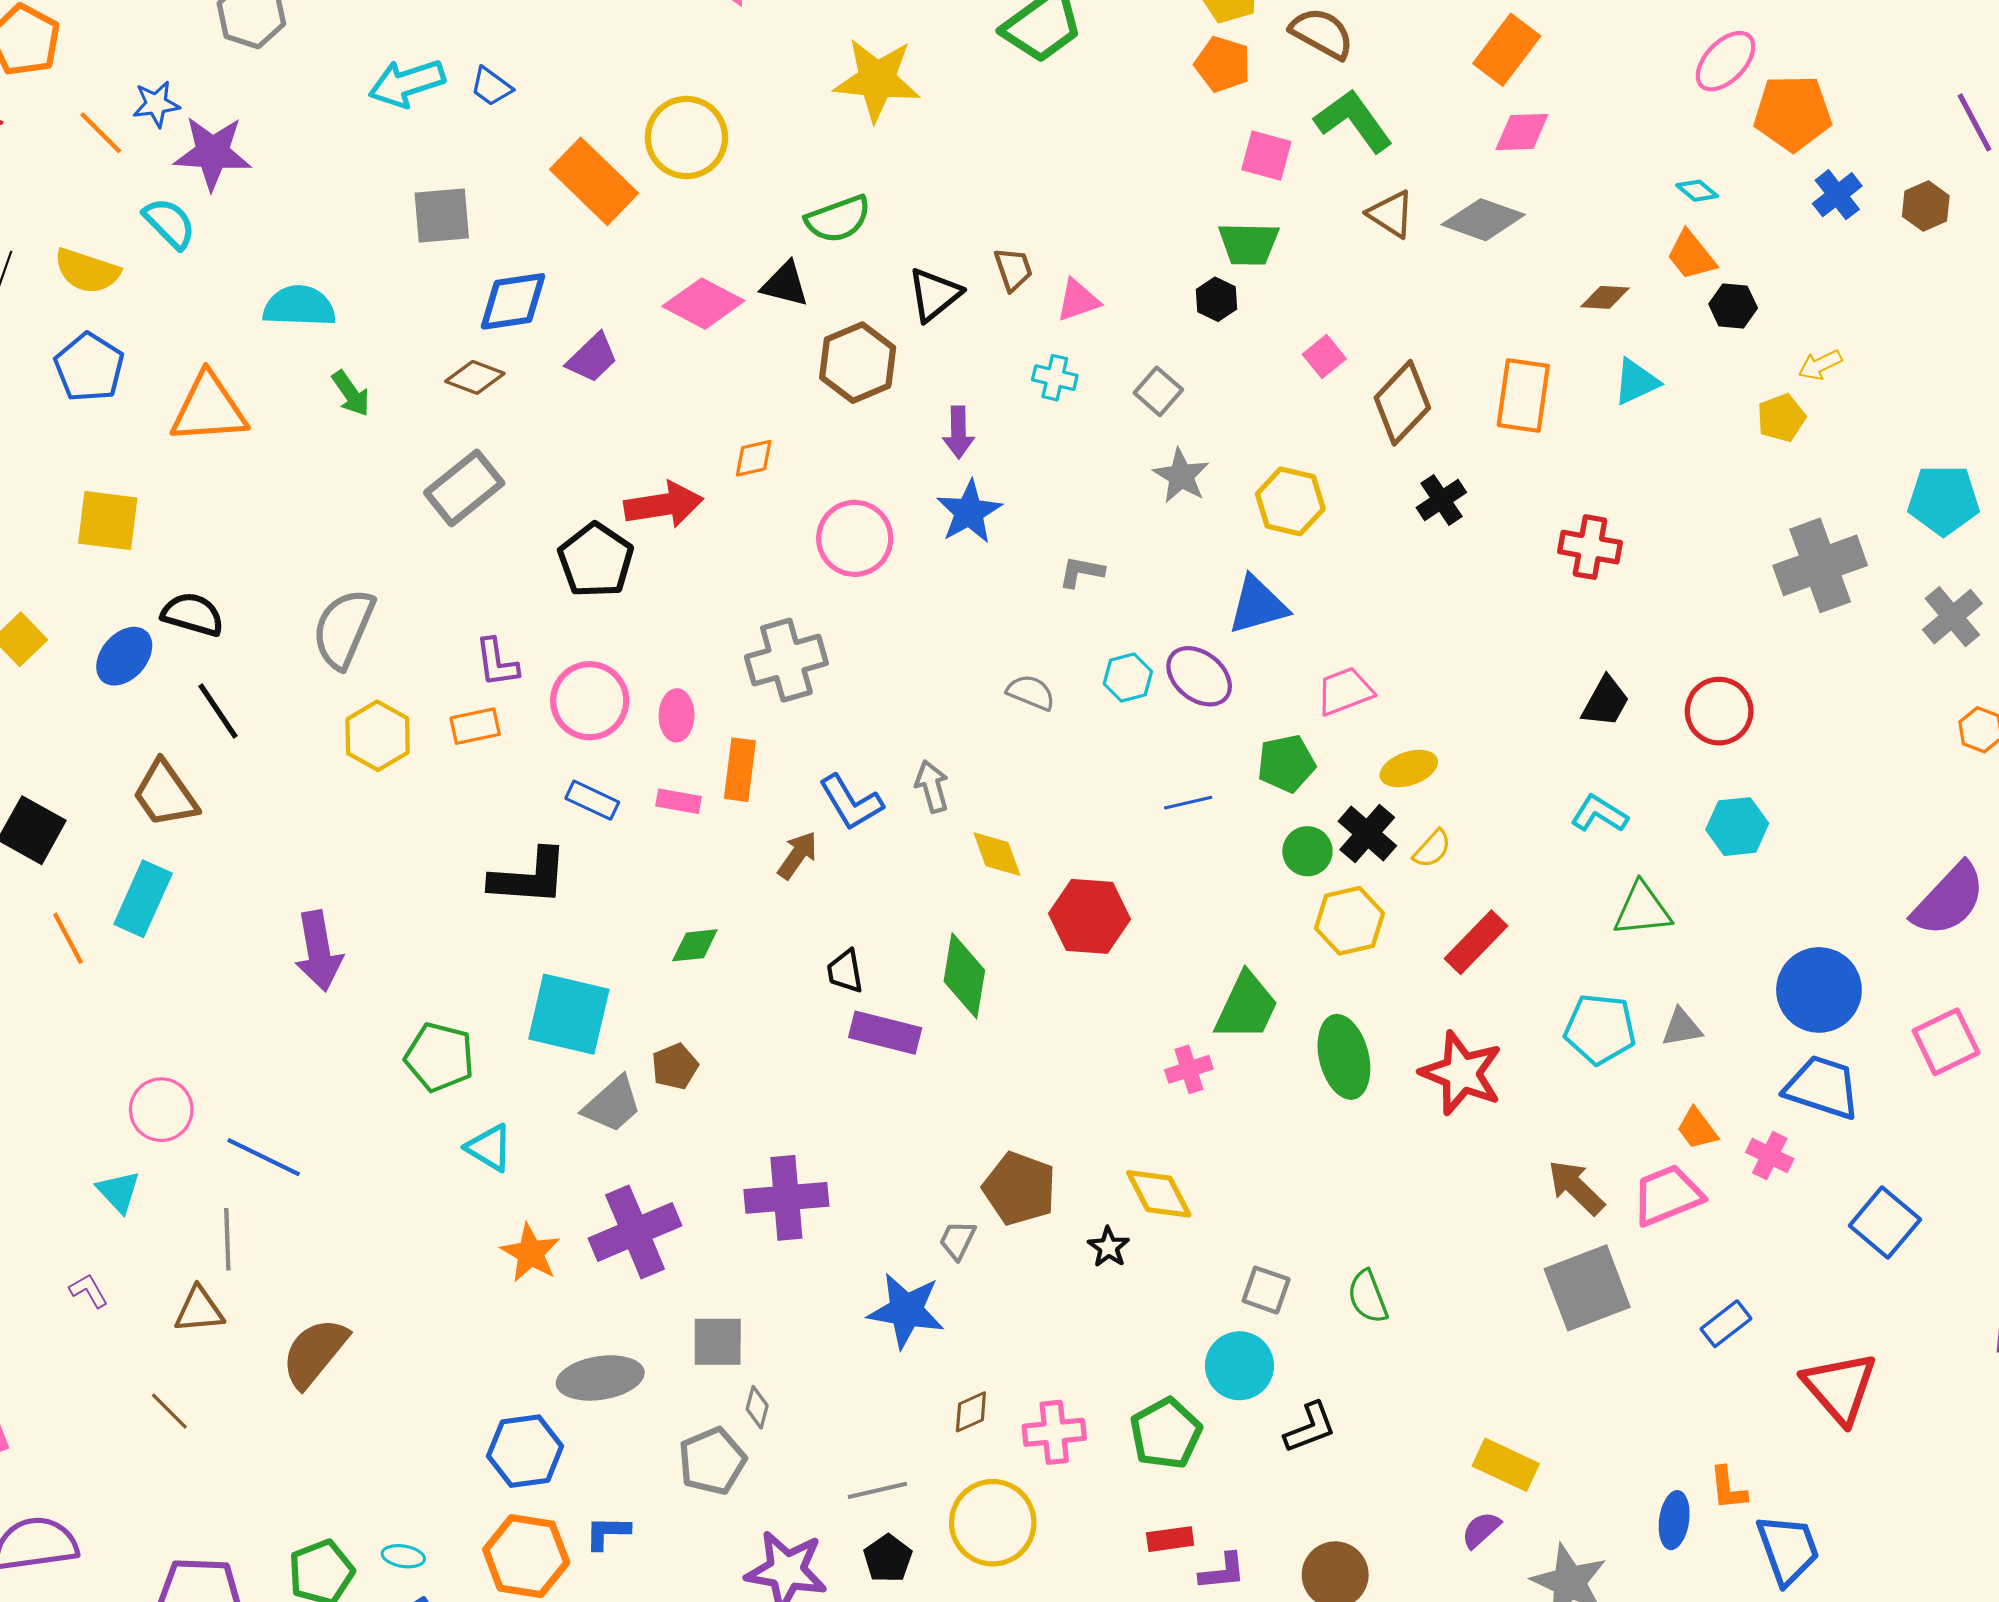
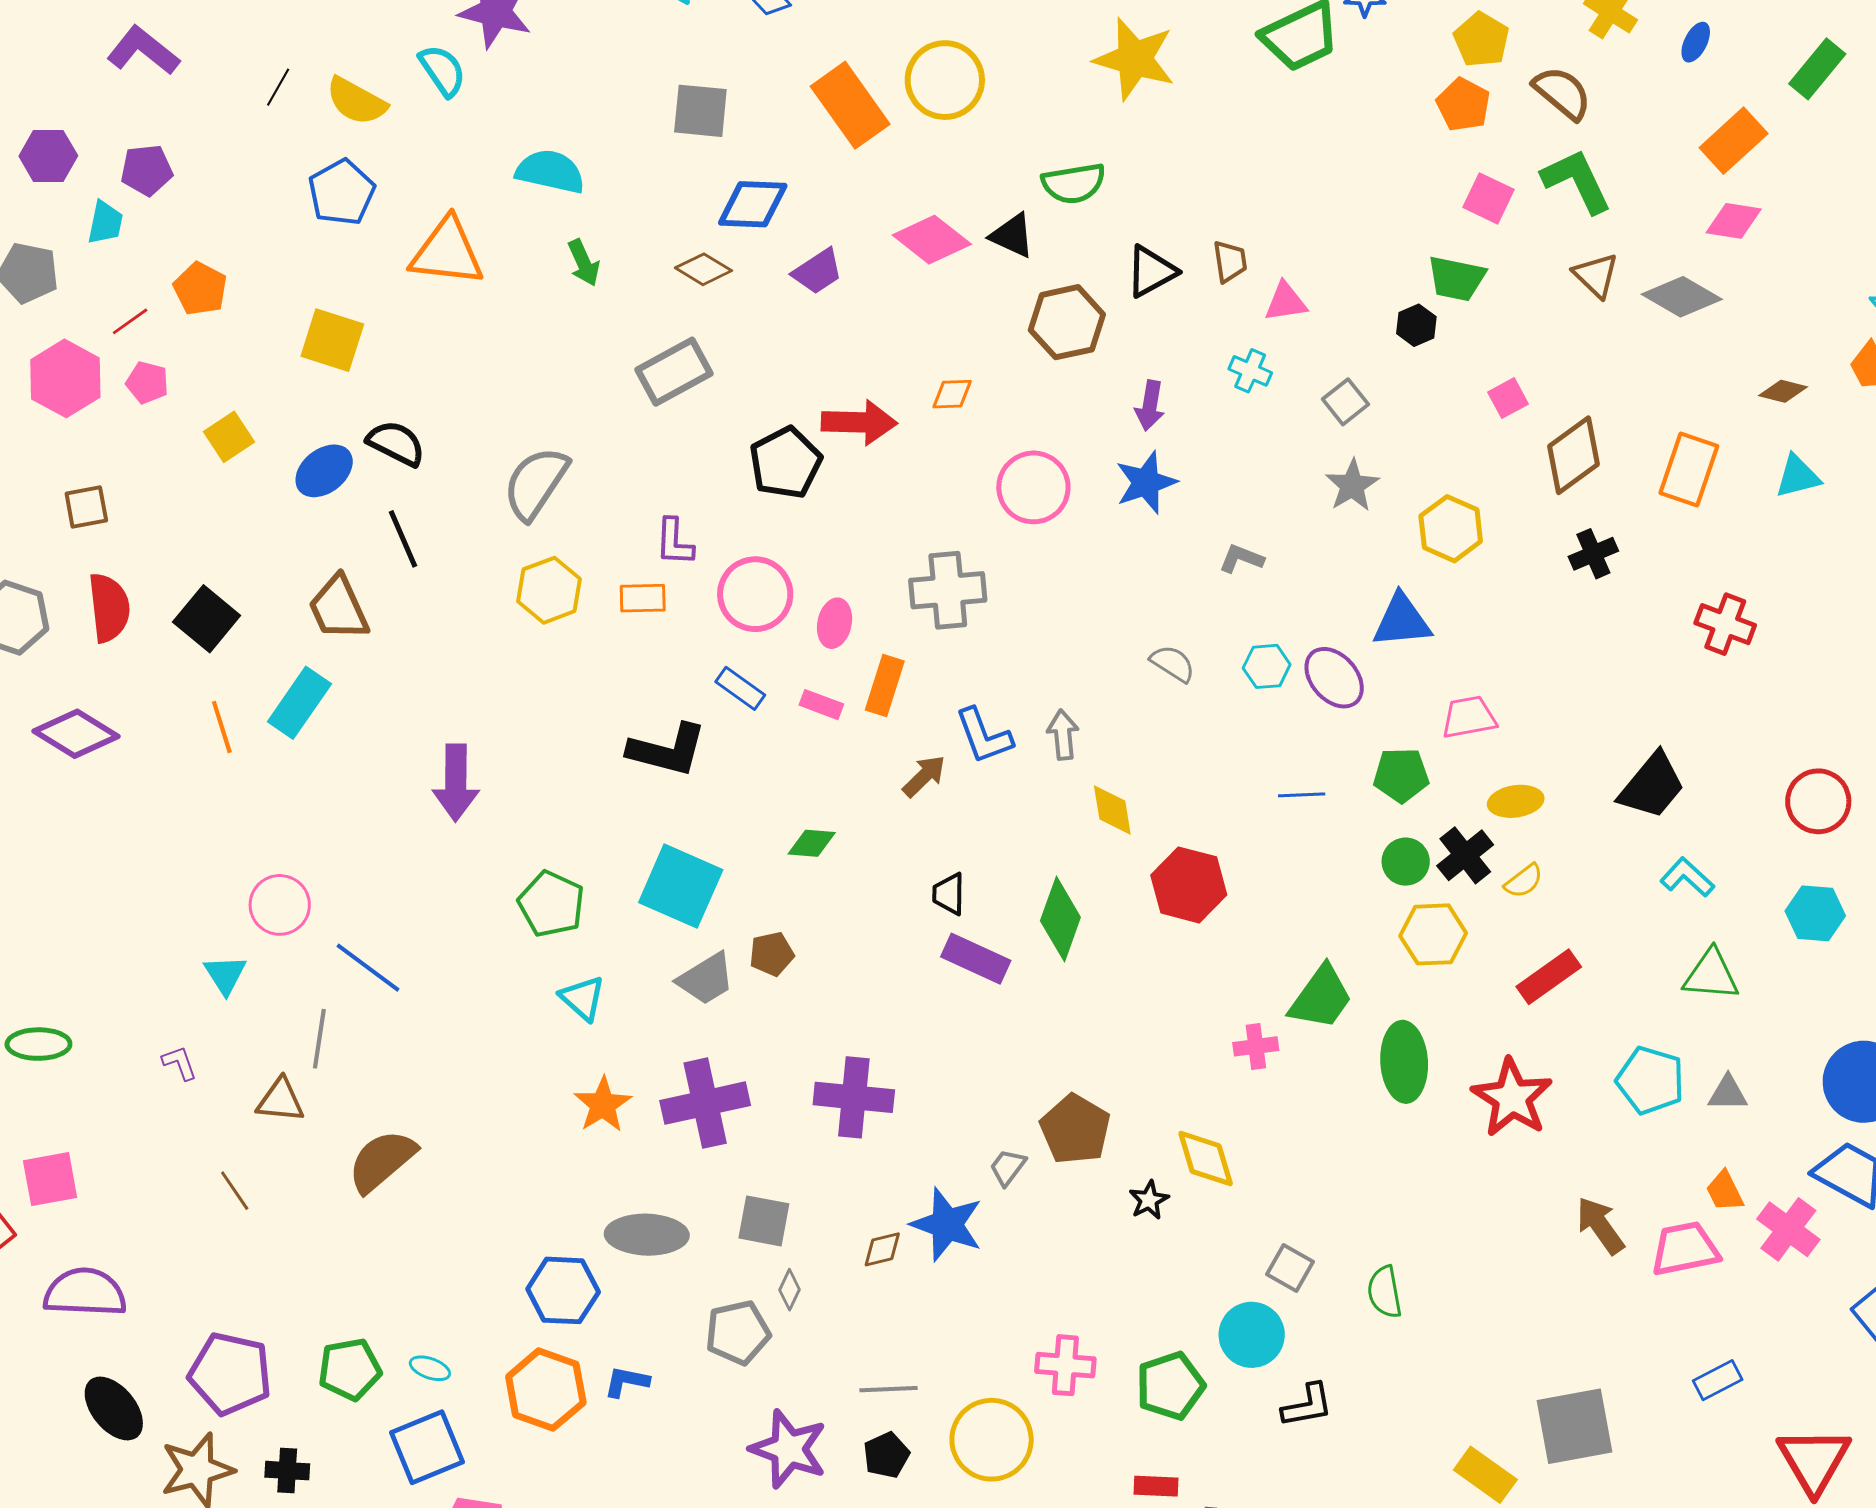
black trapezoid: (1606, 702) -> (1652, 786), moved, size x1.4
pink cross: (1770, 1156) -> (1788, 1229), size x1.4
gray square: (1587, 1288) -> (1575, 1426), moved
brown diamond: (971, 1412) -> (882, 1249), moved

